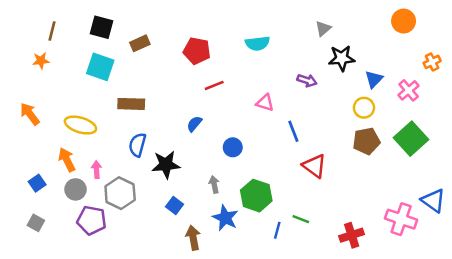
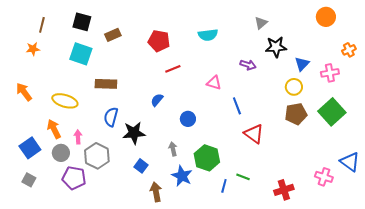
pink cross: (409, 90) -> (330, 73), turned 30
blue square: (37, 183) -> (30, 148), size x1.5
pink cross: (401, 219) -> (324, 177), size x0.7

